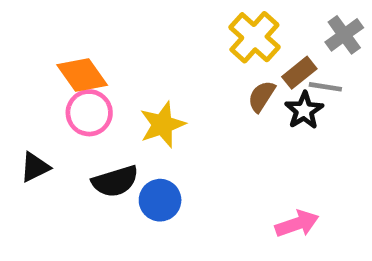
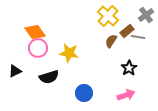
black star: (304, 110) -> (129, 68), moved
yellow star: (162, 125) -> (69, 53), turned 30
blue circle: (160, 200) -> (84, 93), moved

